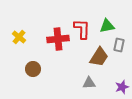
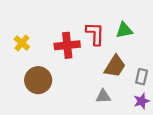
gray rectangle: (119, 45) -> (142, 77), moved
brown circle: (33, 69) -> (38, 80), size x1.5

